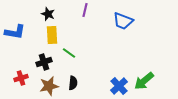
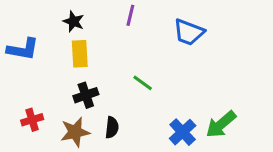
green line: (69, 53) -> (143, 83), moved
black cross: (44, 62) -> (86, 95), moved

